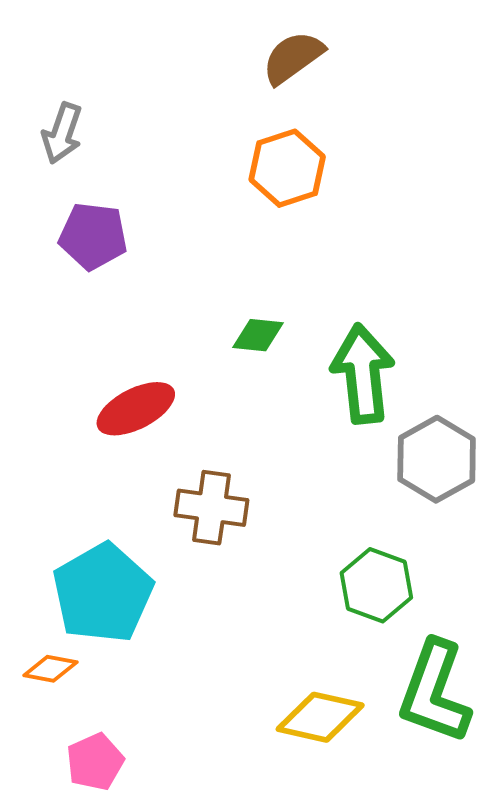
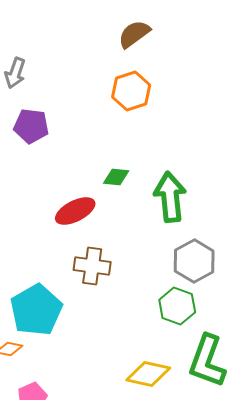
red ellipse: (136, 409) -> (75, 211), moved
gray hexagon: (437, 459) -> (194, 261), moved

